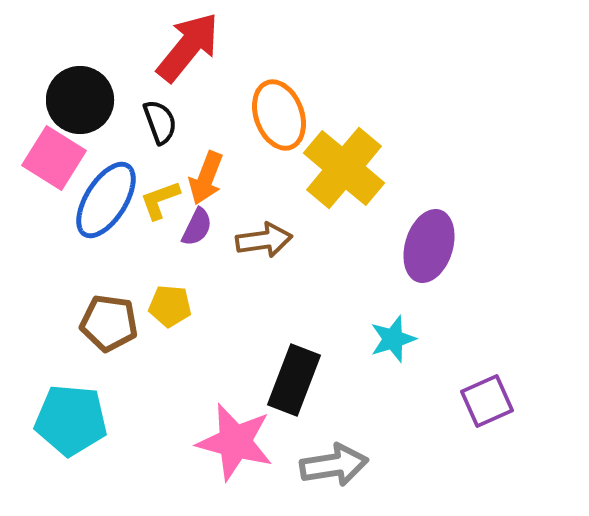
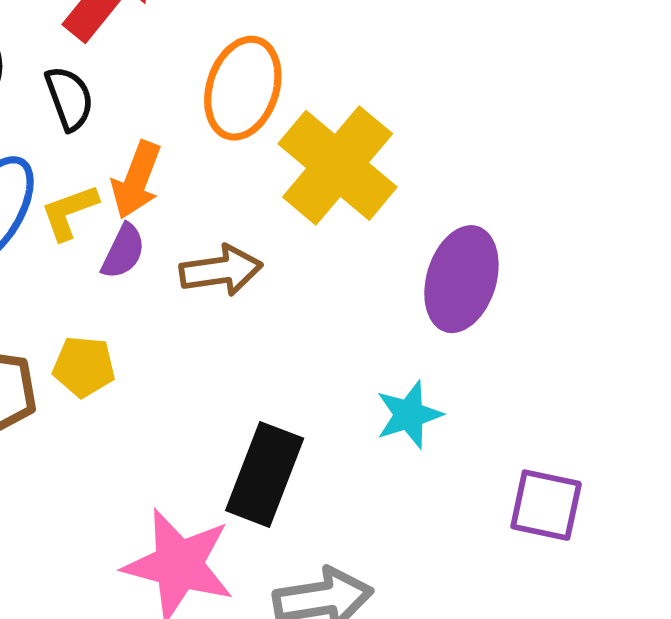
orange ellipse: (279, 115) -> (243, 88), turned 38
purple square: (487, 401) -> (546, 505), turned 36

